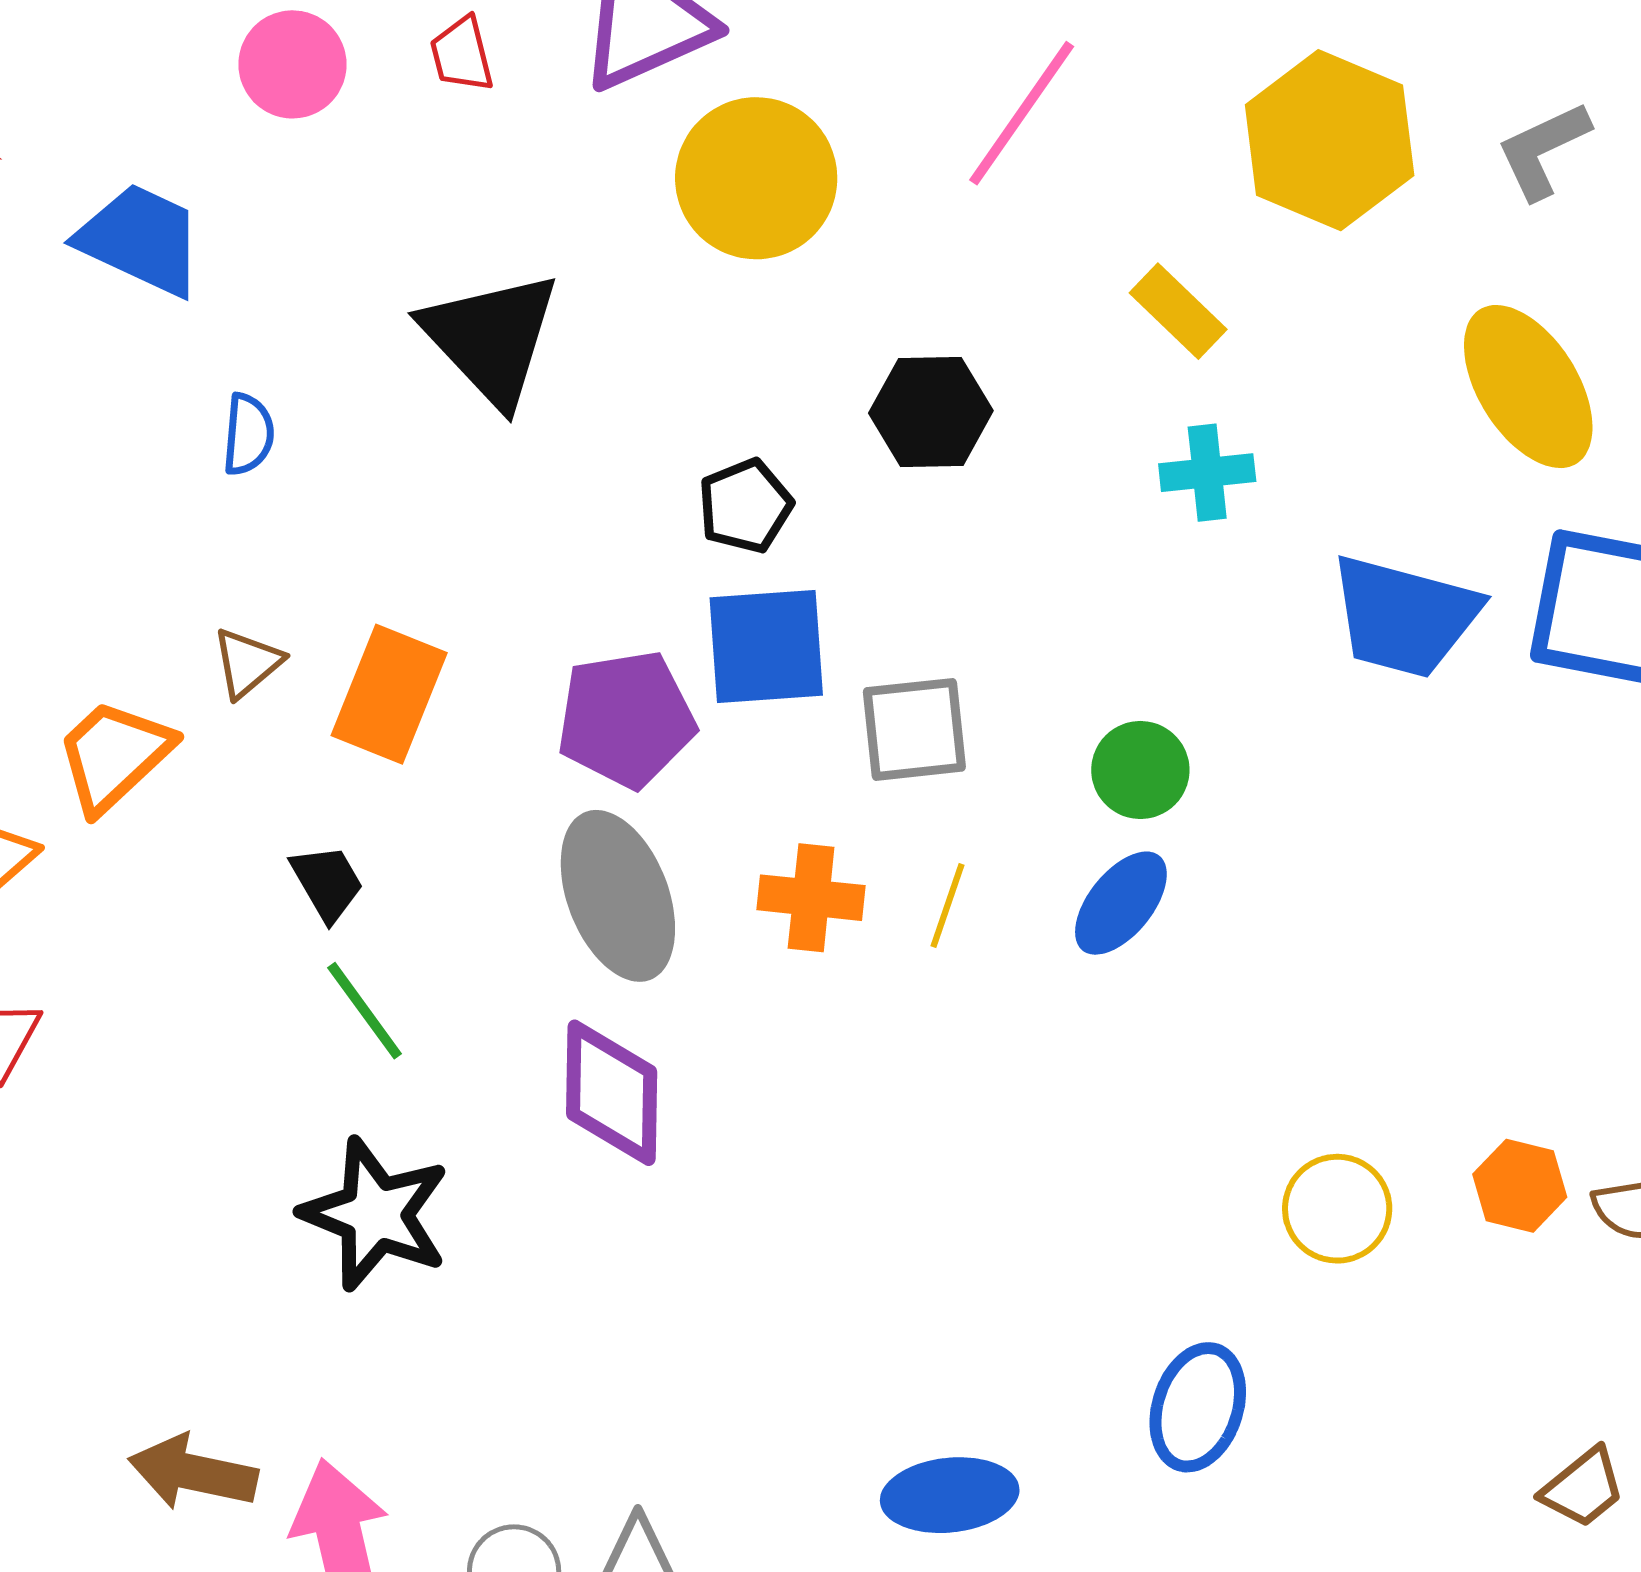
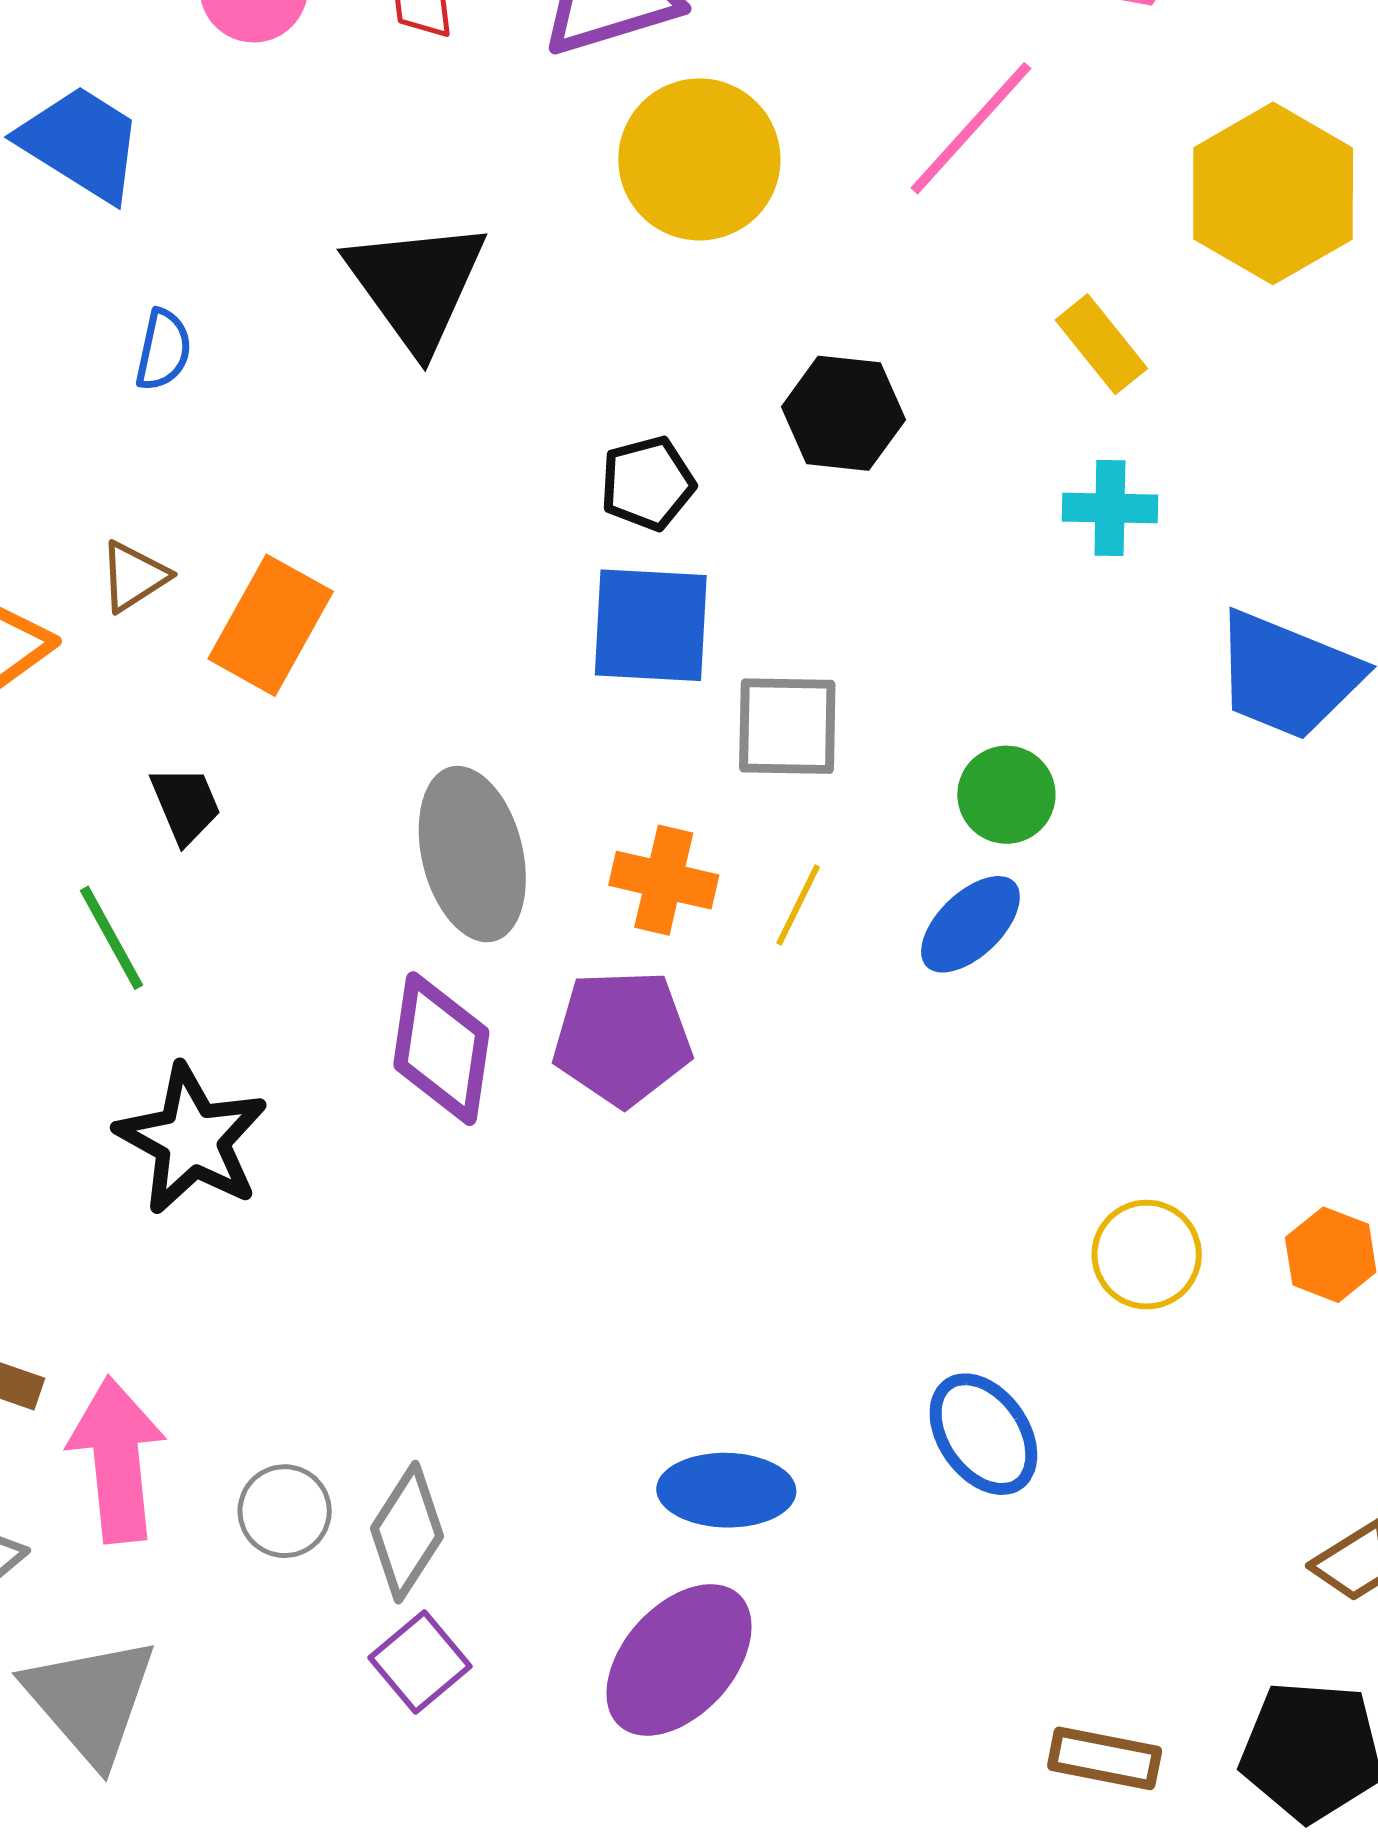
purple pentagon: (626, 719) -> (622, 1038), moved
green line: (365, 1011) -> (112, 938), moved
blue ellipse: (1198, 1407) -> (983, 1434), turned -60

